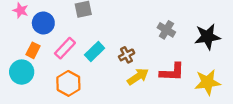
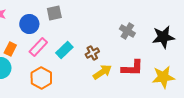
blue circle: (43, 23) -> (29, 24), moved

